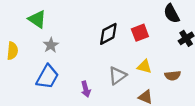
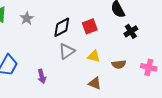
gray star: (51, 45) -> (27, 18), moved
gray triangle: (117, 76) -> (67, 51), moved

